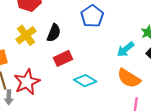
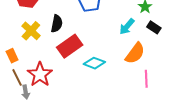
red rectangle: (63, 58) -> (70, 46), size x1.4
orange semicircle: (129, 78) -> (135, 53), turned -75

